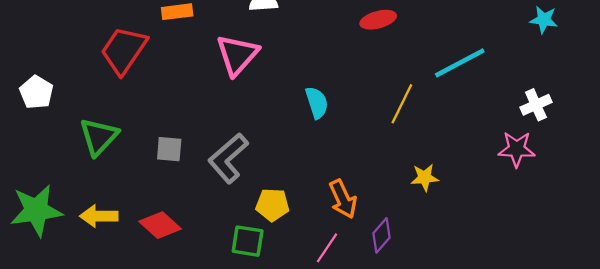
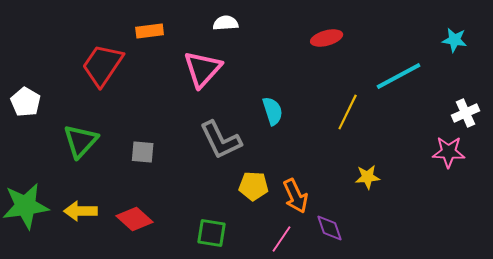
cyan star: (544, 20) -> (455, 40), moved
gray L-shape: (228, 158) -> (221, 140), moved, turned -75
yellow pentagon: (273, 205) -> (254, 186), moved
purple diamond: (381, 235) -> (330, 228), turned -60

